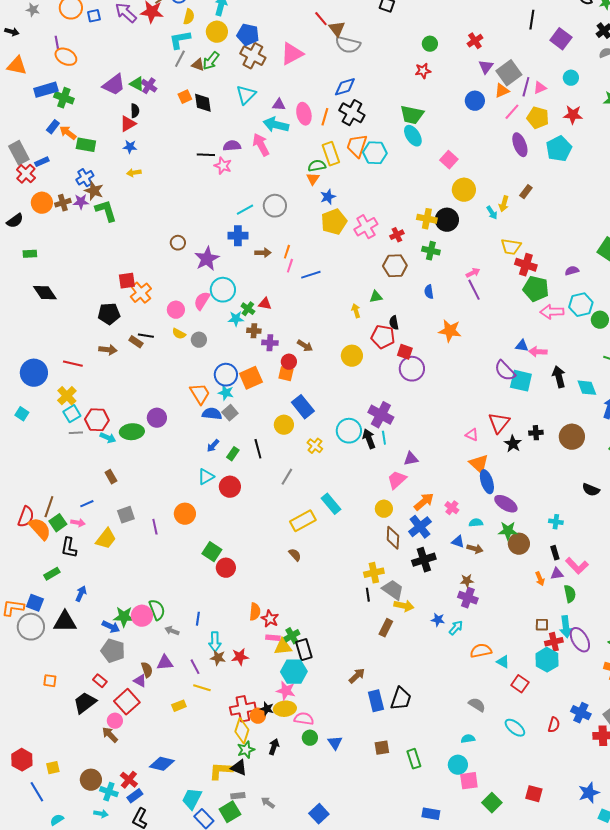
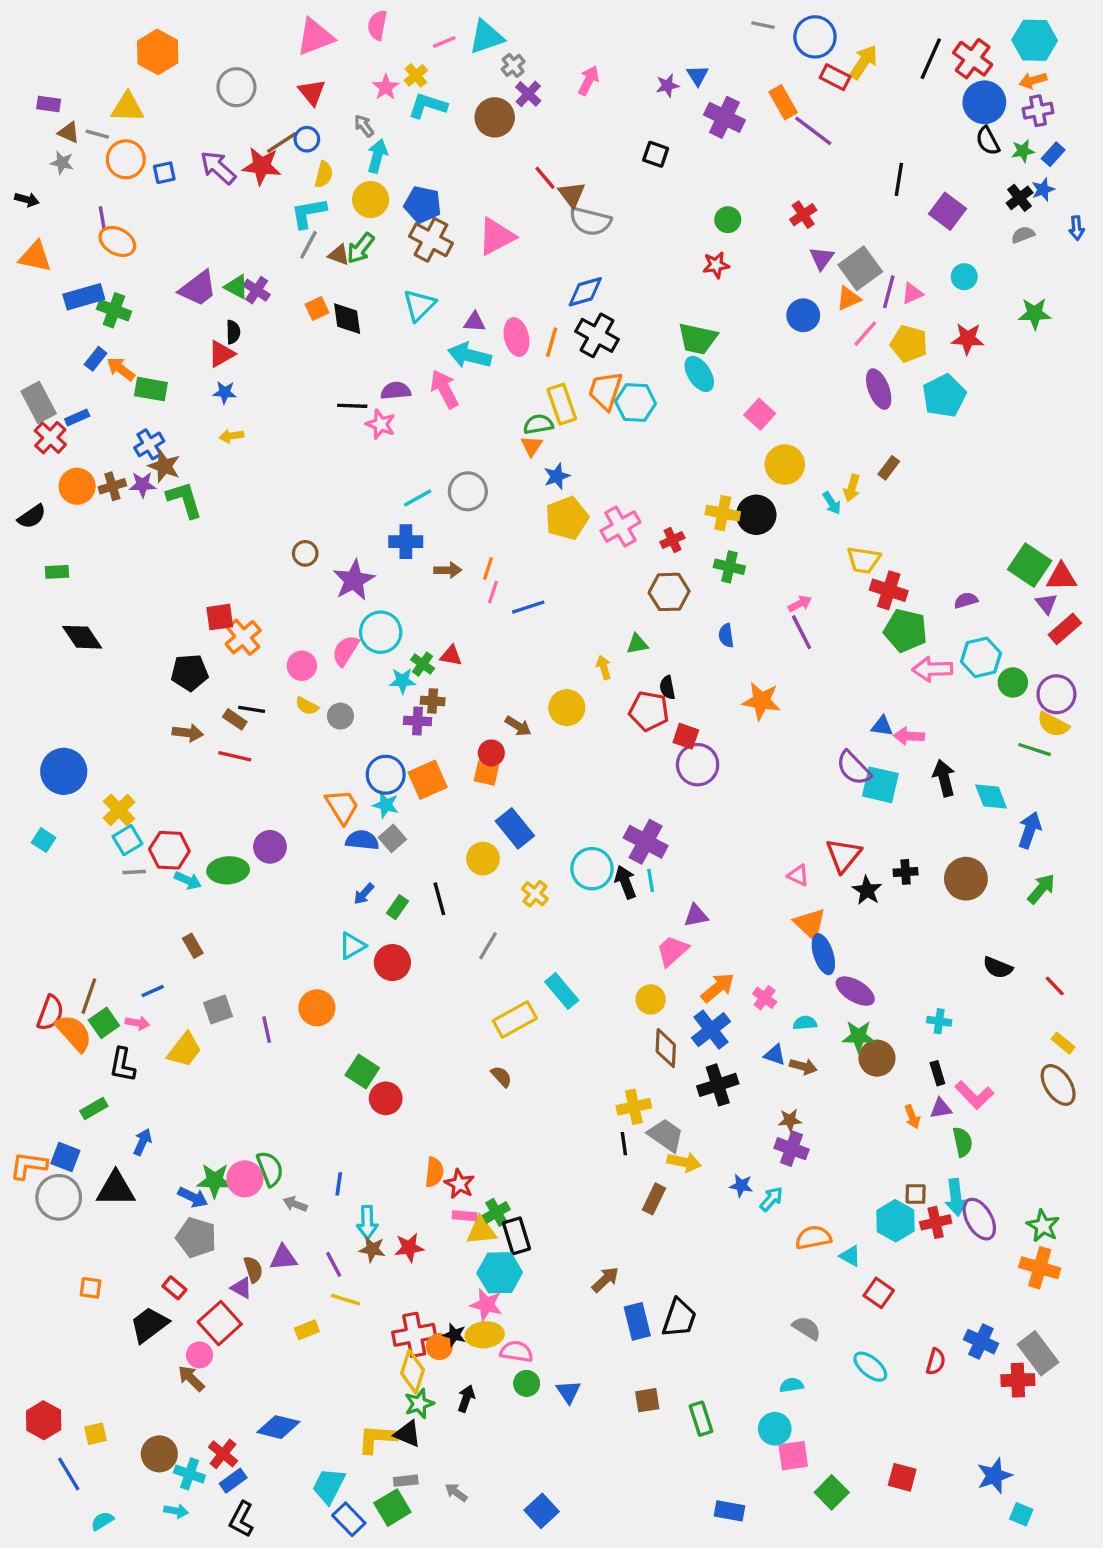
purple cross: (270, 343) -> (418, 721), moved
yellow circle: (352, 356) -> (567, 708), moved
red line: (73, 364) -> (235, 756), moved
cyan hexagon: (547, 660) -> (895, 1221), moved

